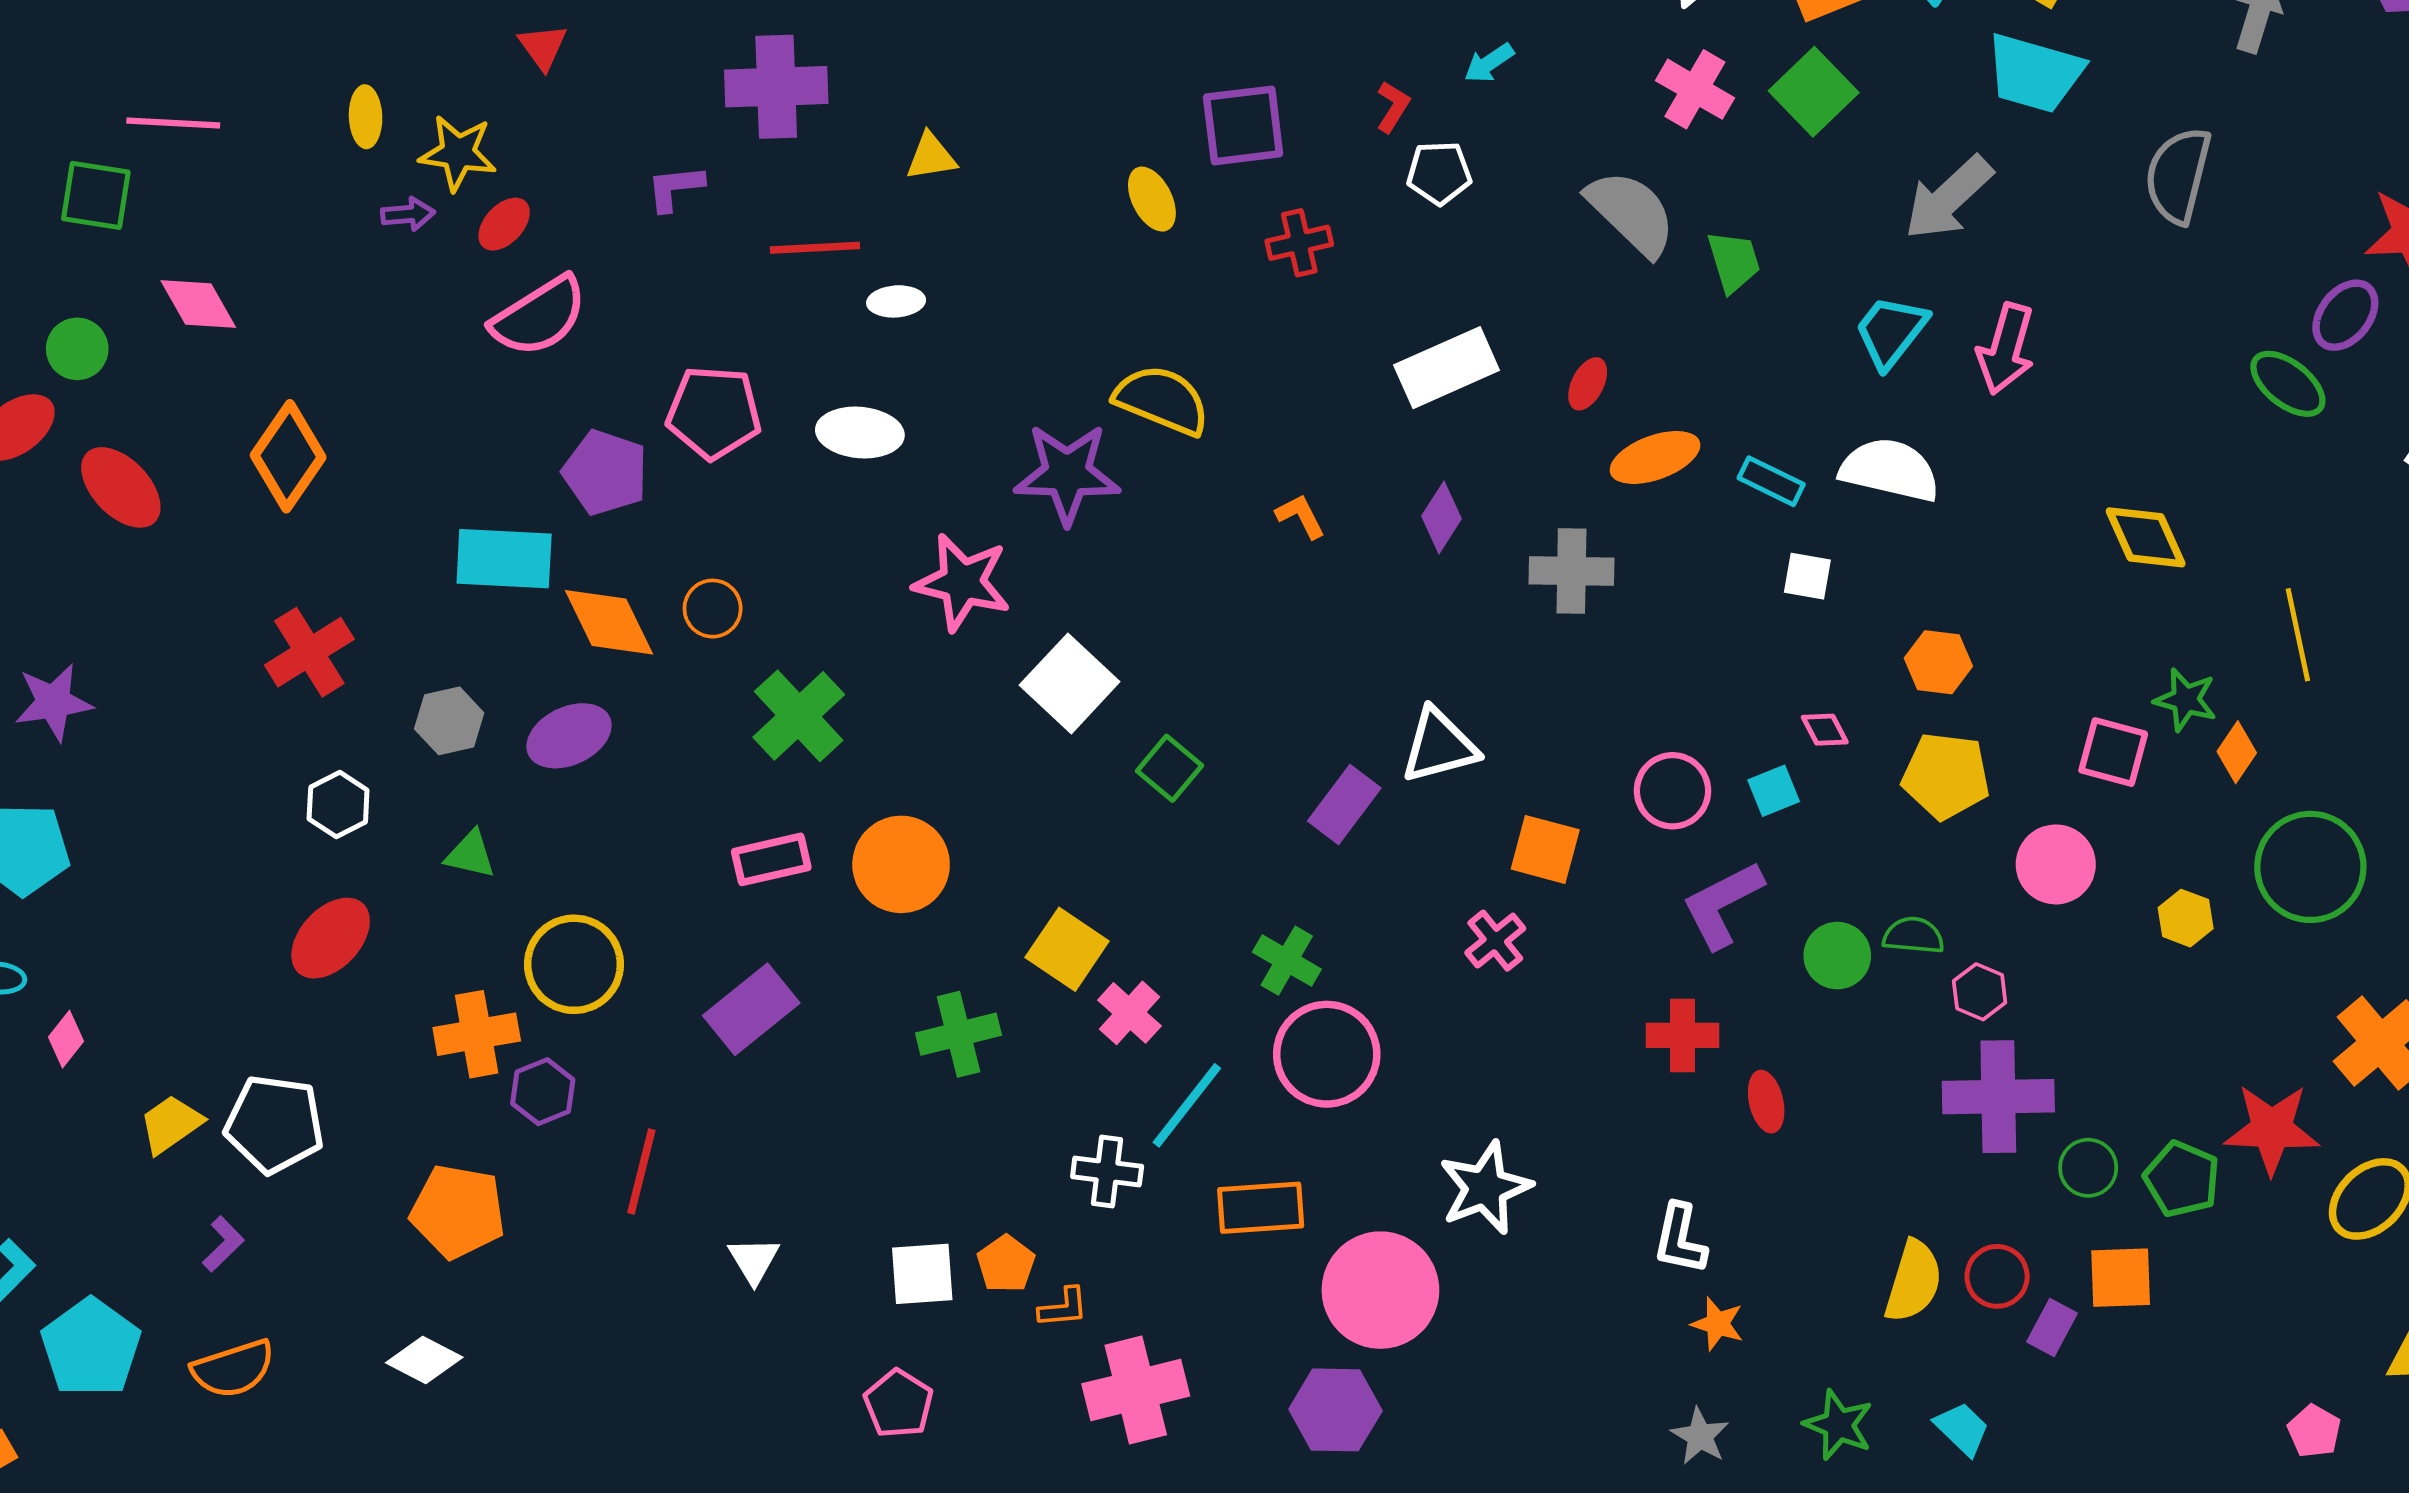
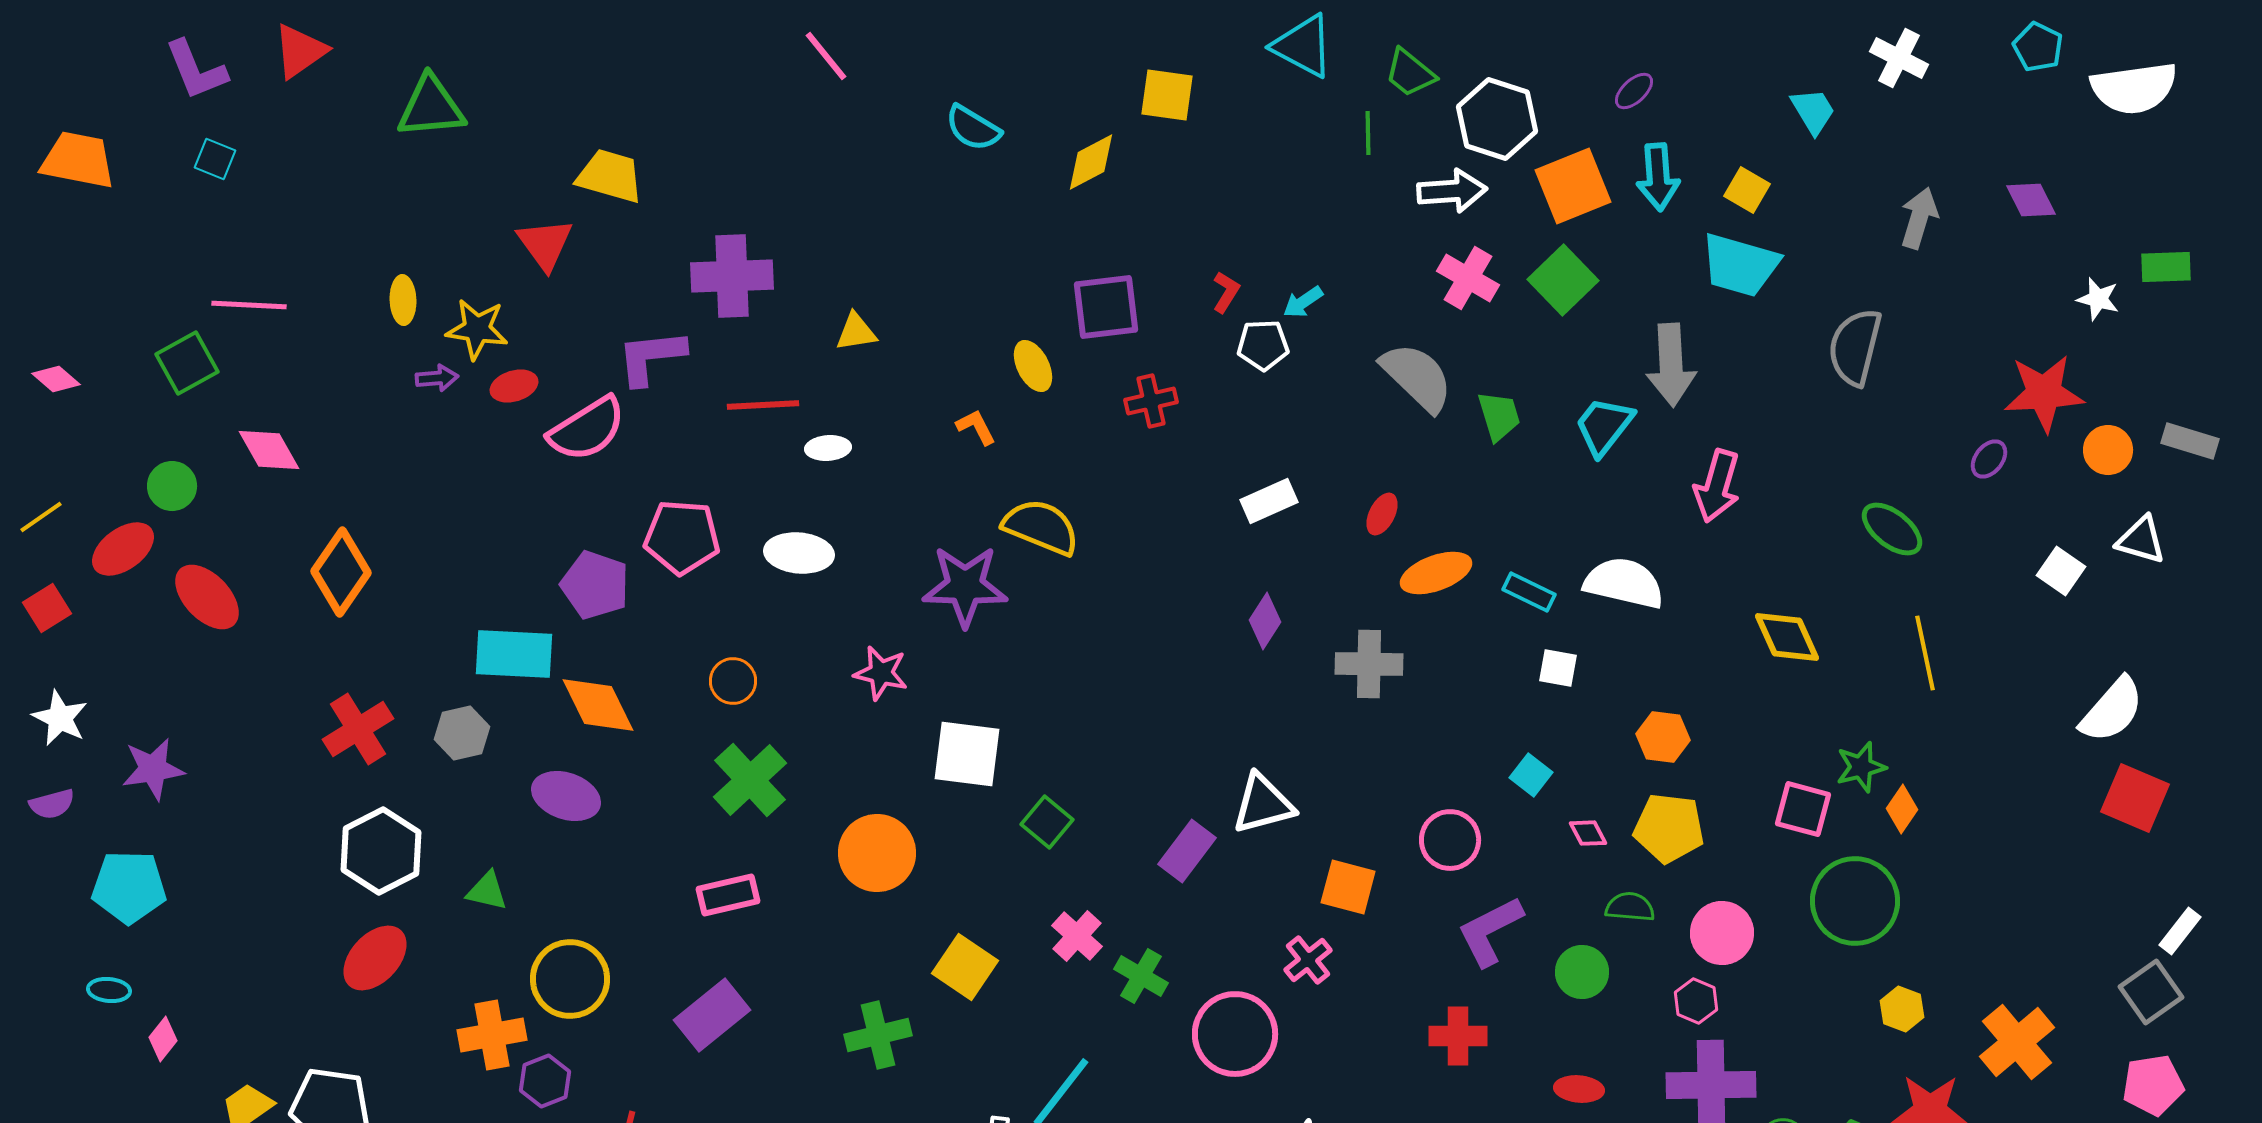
red triangle: (543, 47) -> (545, 244), size x1.4
cyan arrow: (1489, 63) -> (1303, 302), moved
purple L-shape: (675, 188) -> (651, 357), size x1.5
green square: (96, 195) -> (187, 363), turned -38
gray arrow: (1948, 198) -> (1671, 365), turned -50
red ellipse: (504, 224) -> (514, 386), turned 30
purple ellipse: (2345, 315) -> (1989, 459), size x0.7
pink semicircle: (539, 316) -> (587, 429), moved
cyan trapezoid: (1891, 331) -> (1604, 426), moved
white rectangle: (1447, 368) -> (1269, 501), size x0.7
green ellipse: (2288, 384) -> (1892, 529), moved
orange L-shape: (1301, 516) -> (976, 427), moved
yellow diamond: (2146, 537) -> (1787, 637), moved
pink star: (962, 582) -> (881, 673), size x0.7
orange circle: (713, 609) -> (733, 681), moved
yellow line: (2298, 635) -> (1925, 653), moved
white square: (1070, 683) -> (967, 754), turned -36
green star: (2186, 700) -> (1861, 767), turned -30
gray hexagon: (449, 721) -> (462, 733), moved
pink diamond: (1825, 730) -> (1588, 833), moved
purple ellipse: (569, 736) -> (566, 796), turned 44
cyan square: (1774, 791) -> (1531, 775), moved, turned -30
white hexagon: (338, 805) -> (381, 851), size x1.6
orange circle: (901, 864) -> (877, 853), moved
pink circle: (2056, 864) -> (1722, 933), moved
green circle: (2310, 867) -> (1855, 901), moved
yellow hexagon: (2186, 918) -> (1902, 1009), moved
green semicircle: (1913, 936) -> (1630, 907), moved
pink cross: (1130, 1013) -> (1077, 936), moved
pink circle: (1327, 1054) -> (1235, 1034), moved
red ellipse: (1766, 1102) -> (1579, 1089), moved, turned -72

